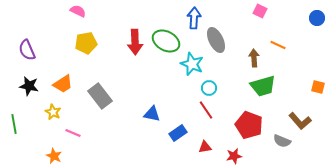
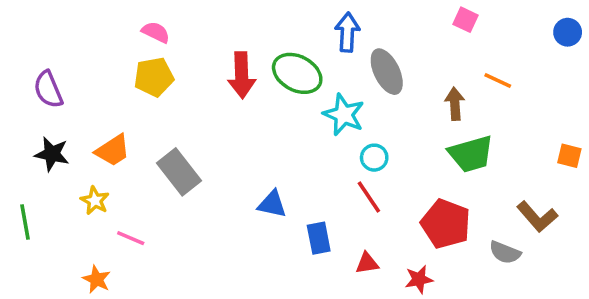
pink semicircle: (78, 11) -> (156, 32), moved
blue rectangle: (178, 133) -> (319, 238), turned -66

